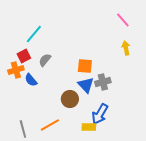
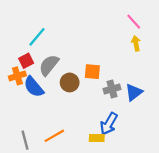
yellow arrow: (126, 48) -> (136, 43), moved
gray semicircle: (45, 60) -> (49, 65), size x1.5
blue semicircle: (31, 80) -> (34, 87), size x1.5
blue triangle: (86, 85) -> (134, 92), moved, turned 36
brown circle: (70, 99) -> (70, 82), moved

